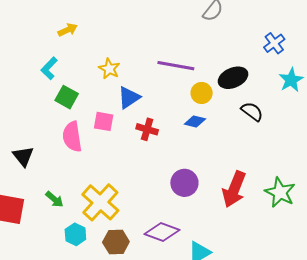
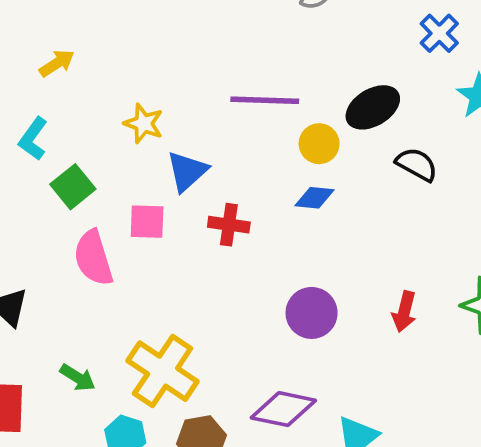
green square: (67, 97) -> (73, 187), turned 30
red arrow: (234, 189) -> (404, 312), size x0.6

